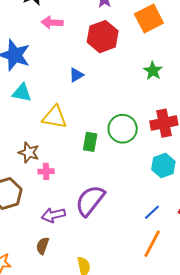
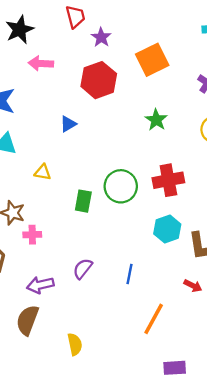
yellow triangle: (55, 117) -> (43, 172), size x0.6
purple semicircle: (90, 201) -> (83, 269), size x0.6
blue line: (152, 212) -> (130, 274), moved, turned -36
brown semicircle: (42, 246) -> (27, 320), size x1.5

